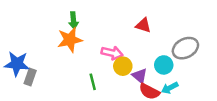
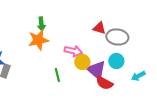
gray ellipse: (185, 48) -> (117, 37), moved, turned 35
purple triangle: (140, 76) -> (96, 70), size x1.5
cyan arrow: (170, 88) -> (138, 76), moved

